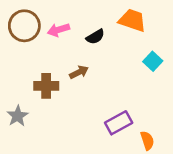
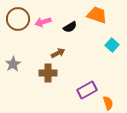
brown cross: (46, 86) -> (48, 73), moved
gray star: (18, 116) -> (13, 64), moved

